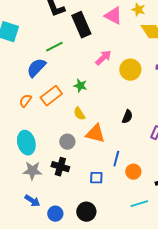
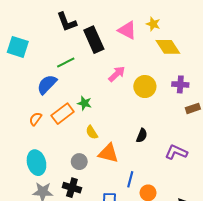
green star: (80, 86) -> (84, 103), moved

